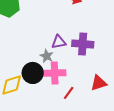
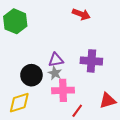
purple triangle: (59, 42) -> (56, 60), moved
black circle: (33, 73) -> (31, 75), moved

